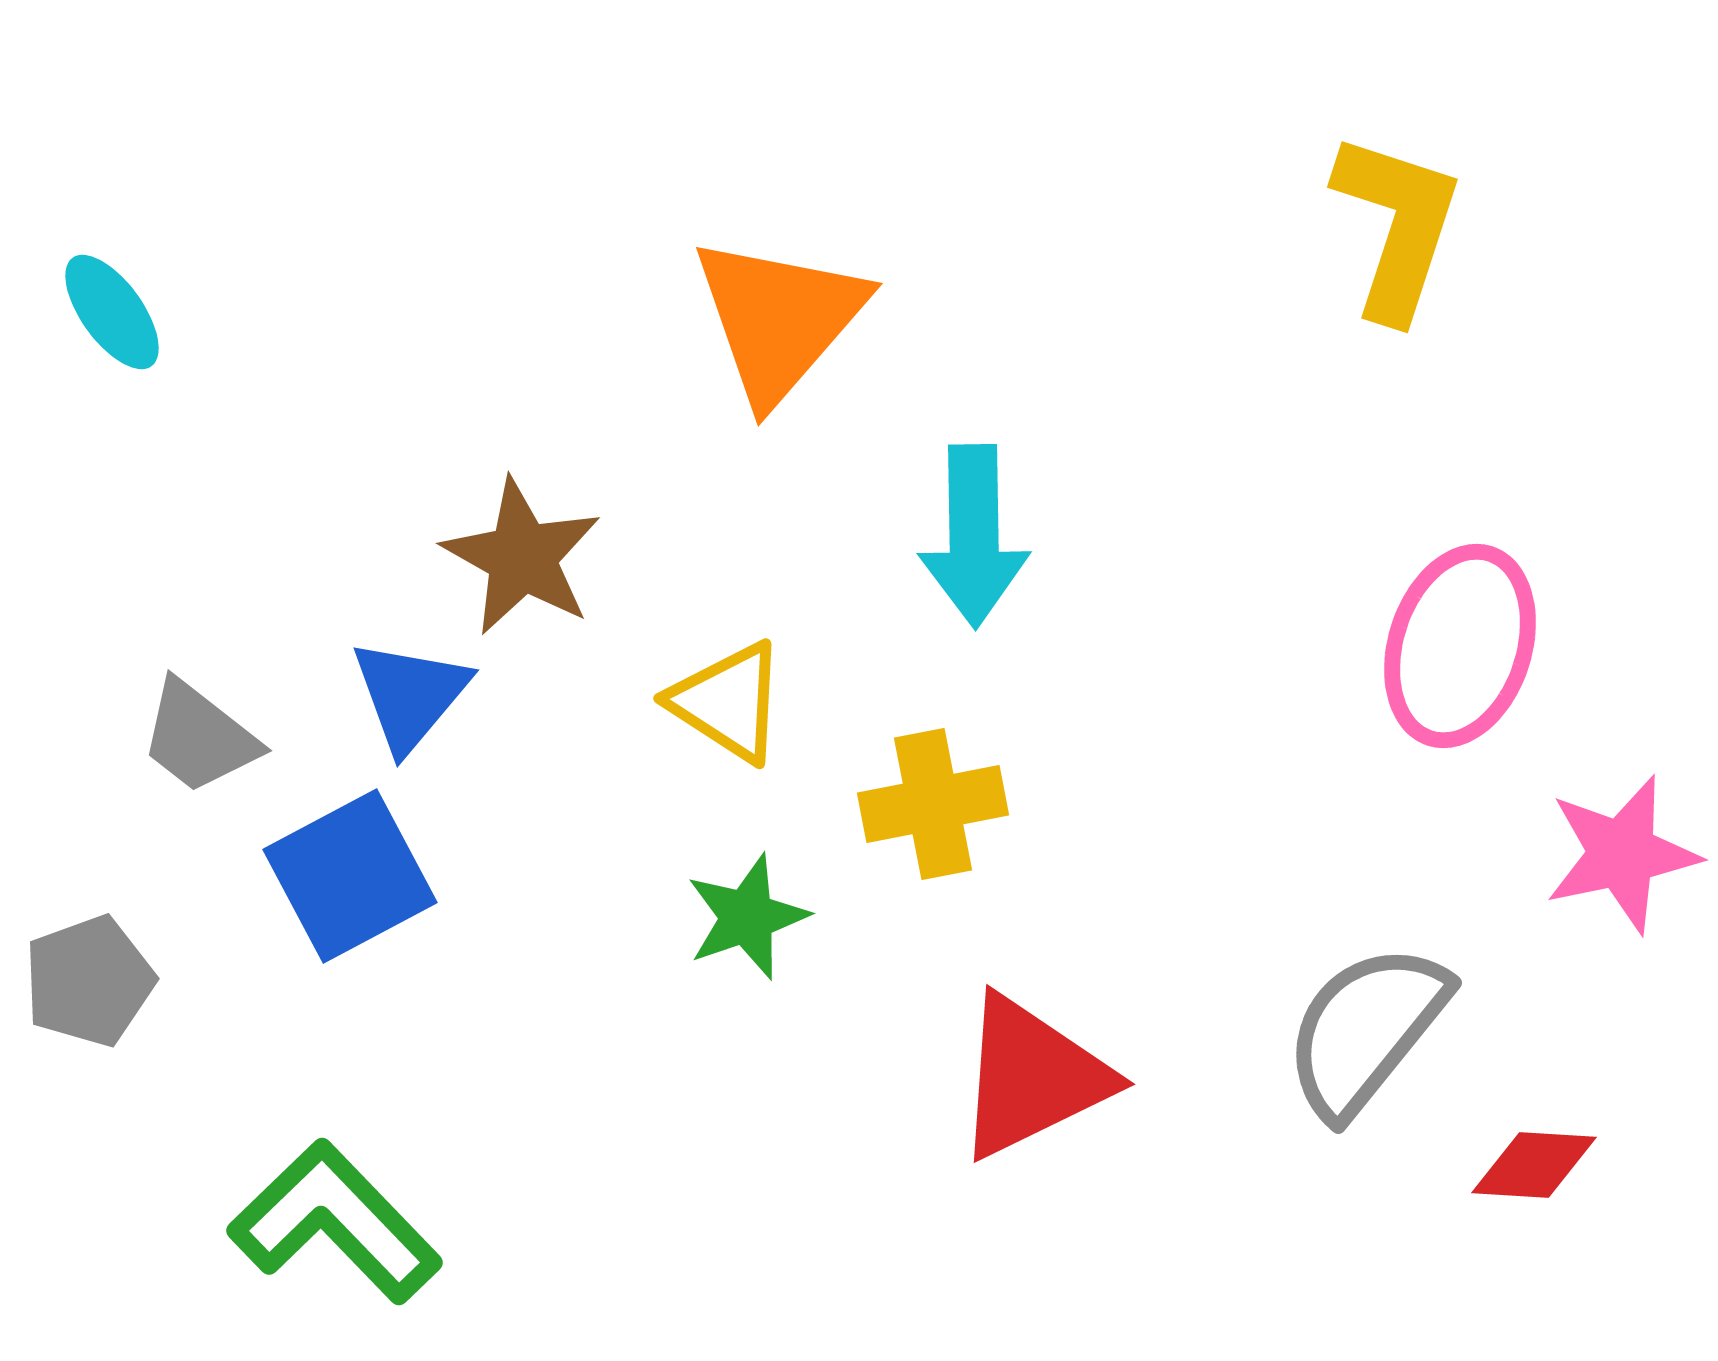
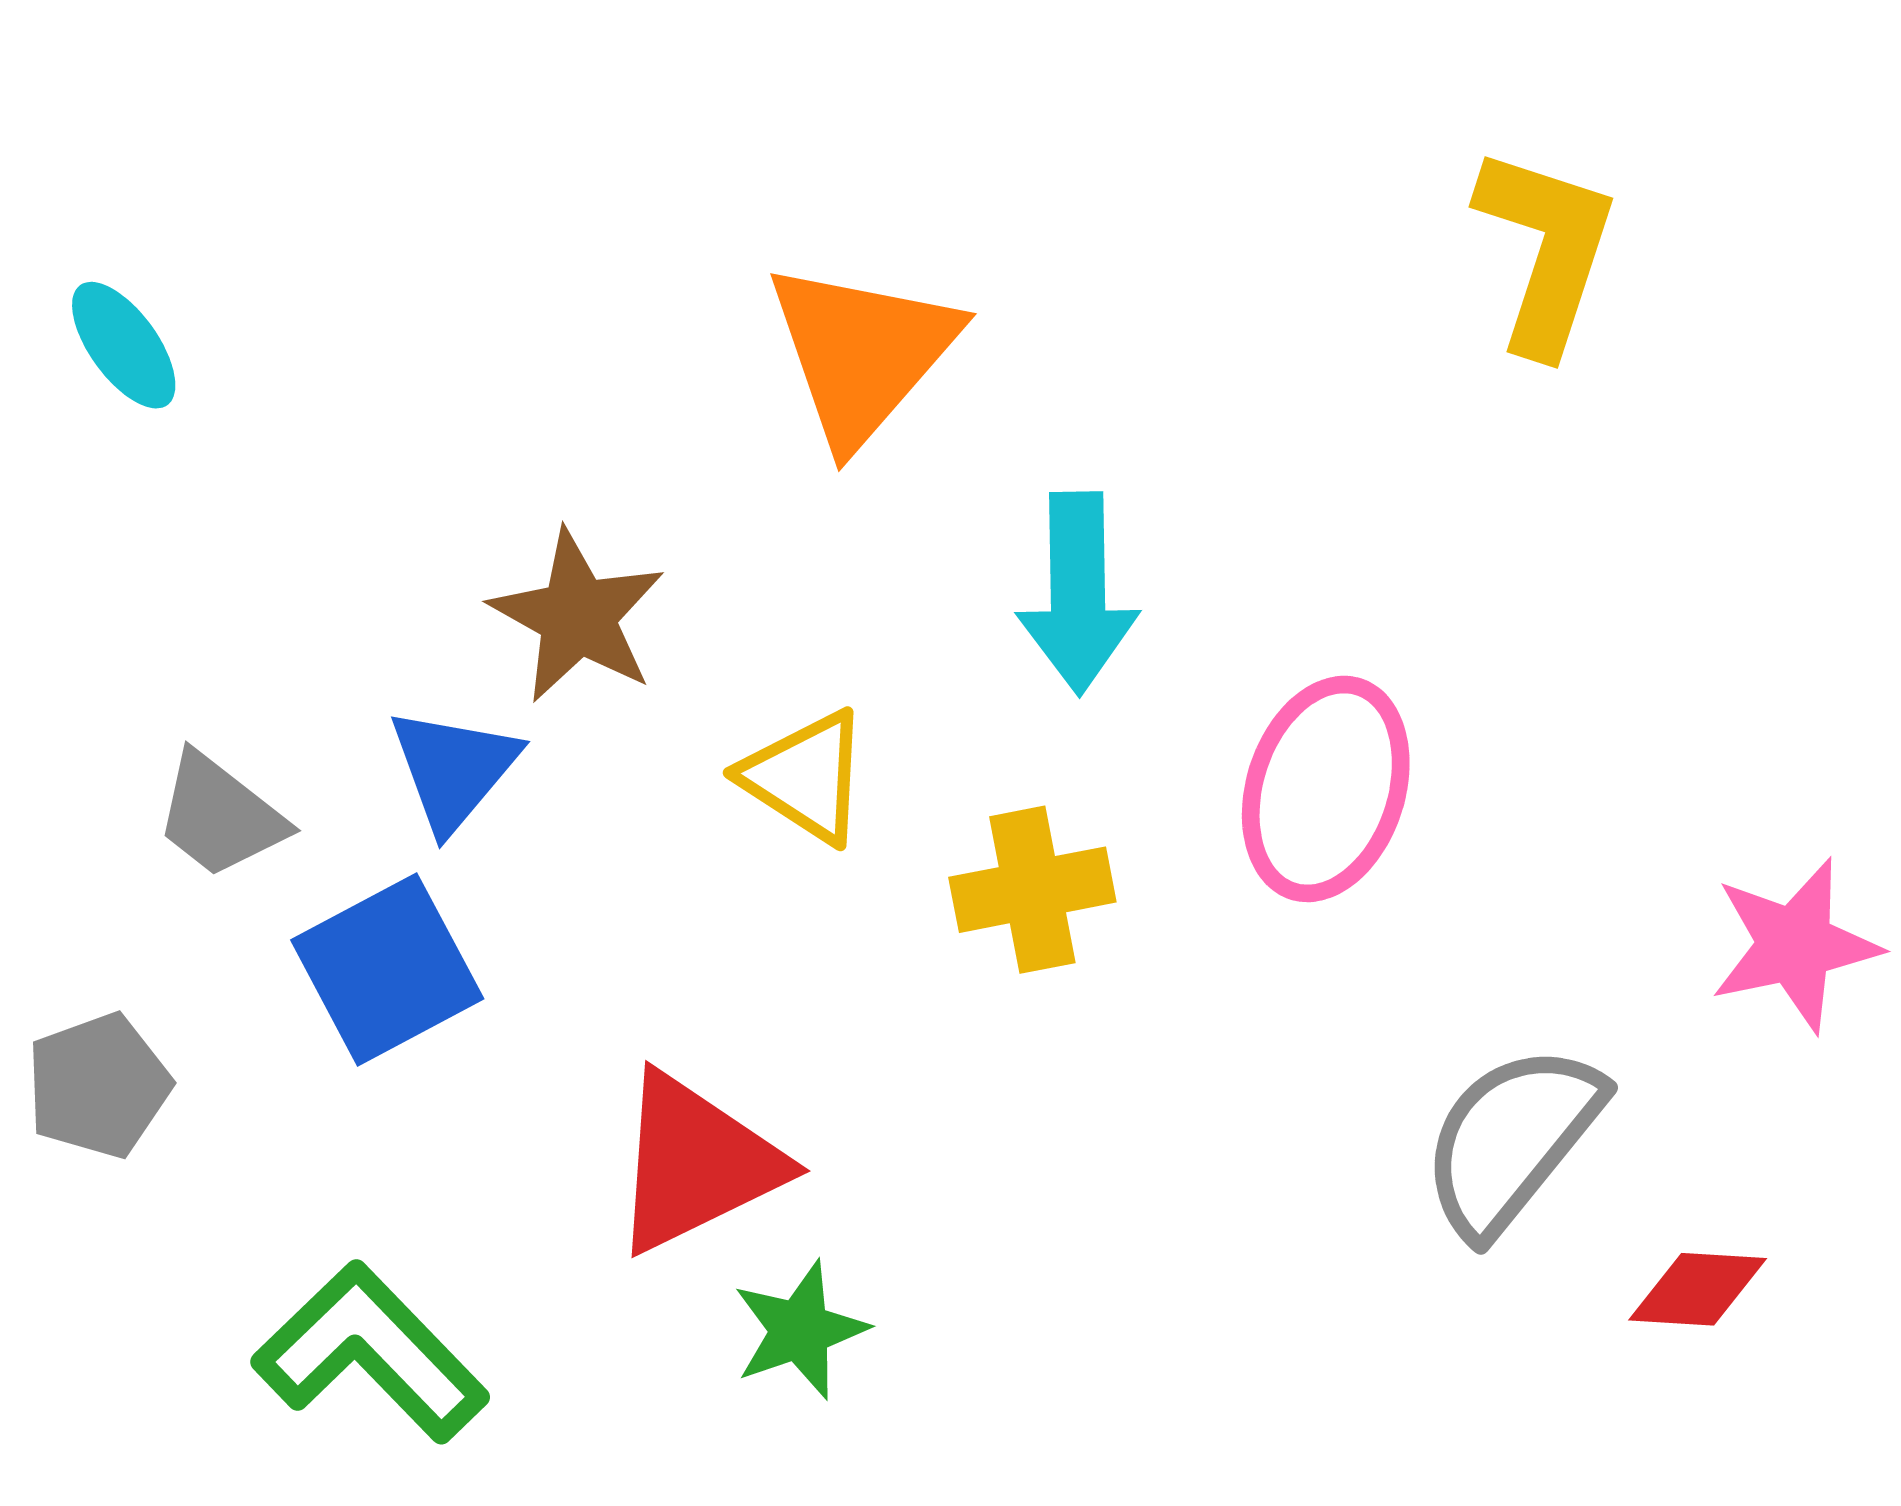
pink ellipse: (1460, 646) -> (1326, 789), moved
green star: (747, 917) -> (800, 1330), moved
red triangle: (1032, 1077) -> (696, 1163), moved

